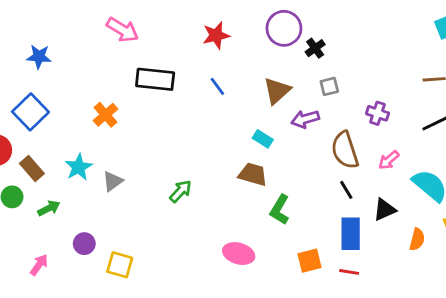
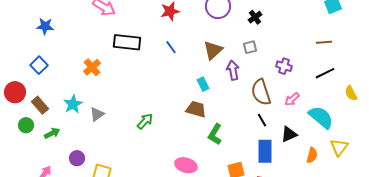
black cross: (315, 48) -> (255, 17), moved
blue square: (30, 112) -> (39, 65), size x0.7
purple arrow: (305, 119) -> (233, 70), turned 96
cyan rectangle: (263, 139) -> (203, 84), turned 32

